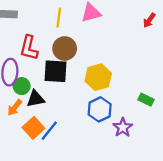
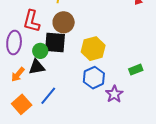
green circle: (22, 86) -> (40, 51), moved
green rectangle: (146, 100) -> (136, 70), turned -48
orange square: (33, 128) -> (22, 104), moved

